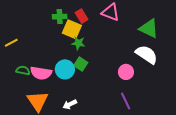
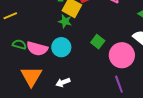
green star: (78, 43) -> (65, 21), moved
green square: (81, 64) -> (98, 42), moved
pink circle: (126, 72) -> (122, 55), size x1.6

